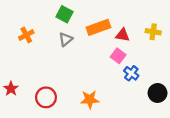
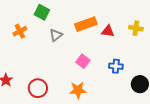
green square: (65, 14) -> (42, 12), moved
pink square: (118, 56) -> (83, 61), moved
blue cross: (131, 73) -> (116, 66), turned -32

